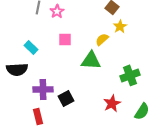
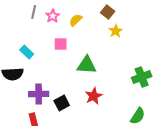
yellow semicircle: (102, 39) -> (76, 20), moved
green cross: (130, 75) -> (142, 77), moved
red star: (112, 103) -> (94, 96), moved

